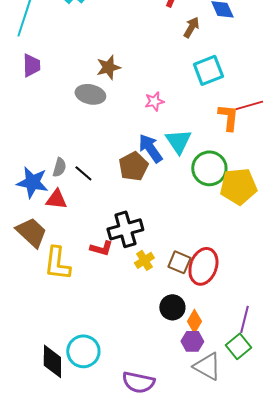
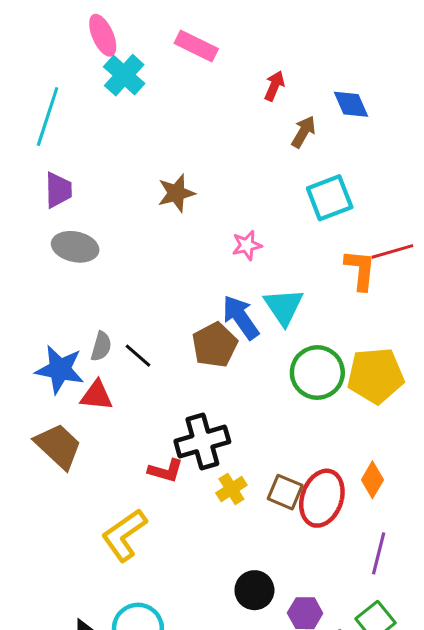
gray ellipse: (90, 94) -> (75, 247), moved
green circle: (209, 168) -> (317, 372), moved
yellow L-shape: (57, 263) -> (124, 535), moved, turned 48
black circle: (172, 307) -> (254, 590), moved
purple line: (244, 319) -> (379, 553), moved
orange diamond: (194, 321) -> (372, 480), moved

